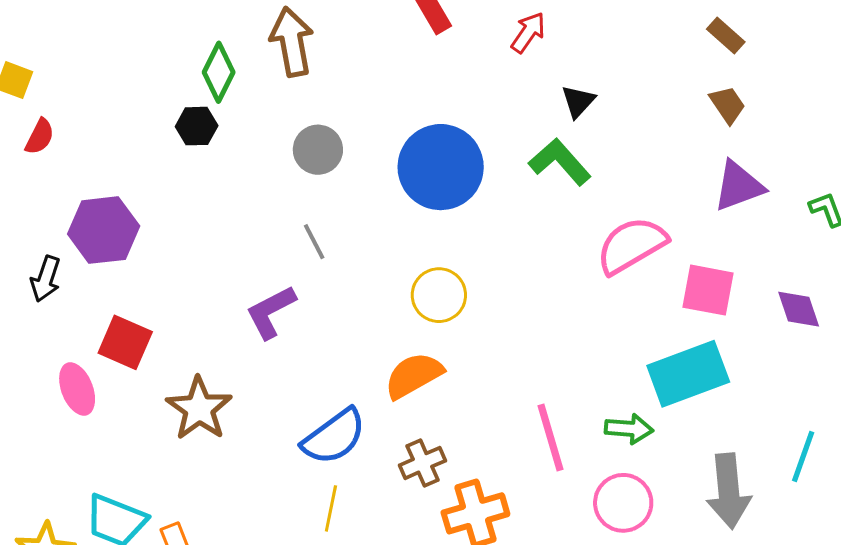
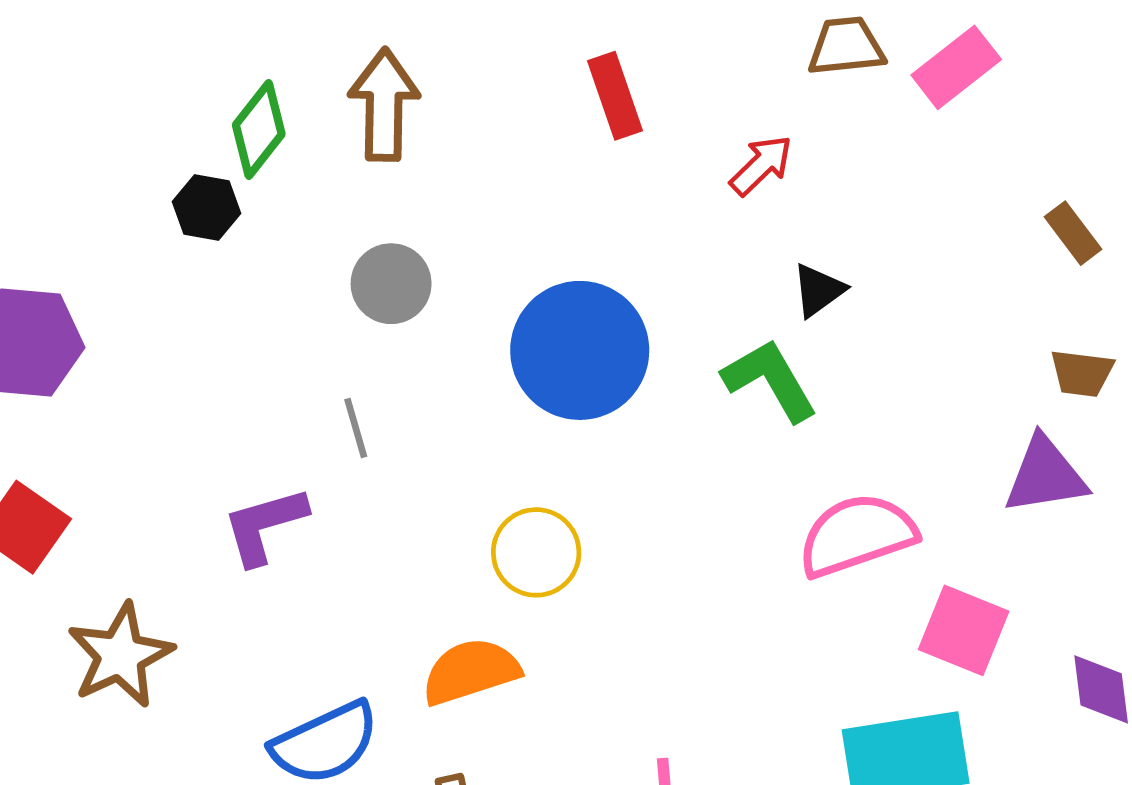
brown trapezoid: (727, 105) -> (1082, 373), moved, turned 120

